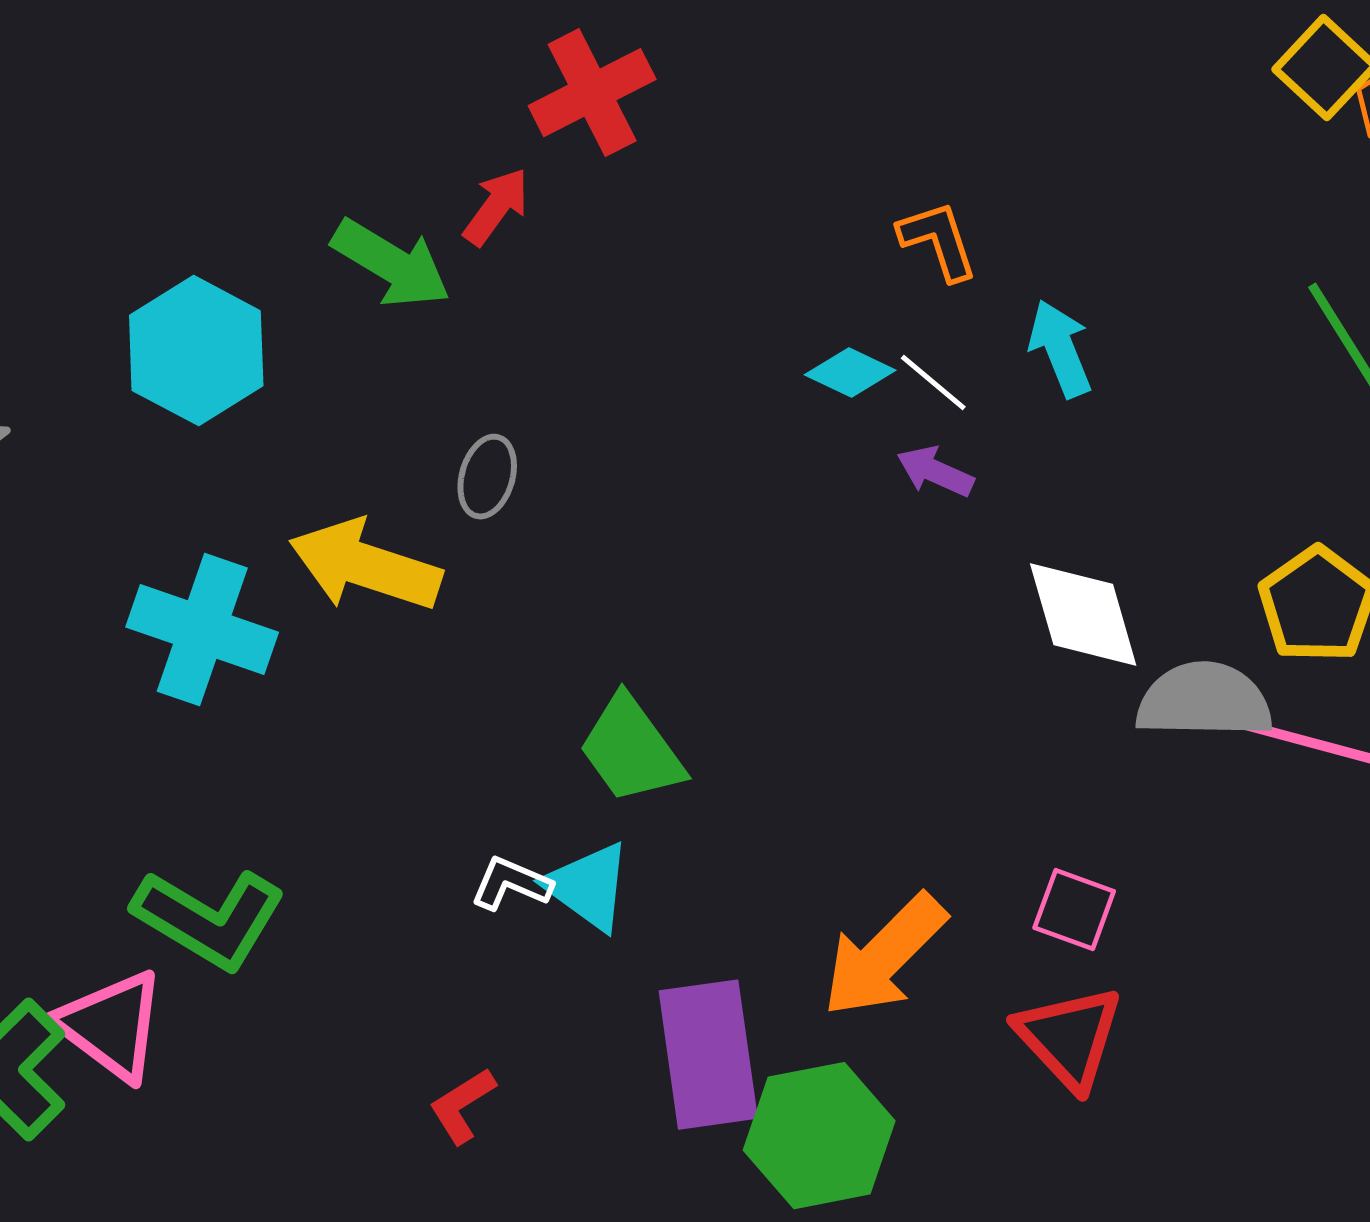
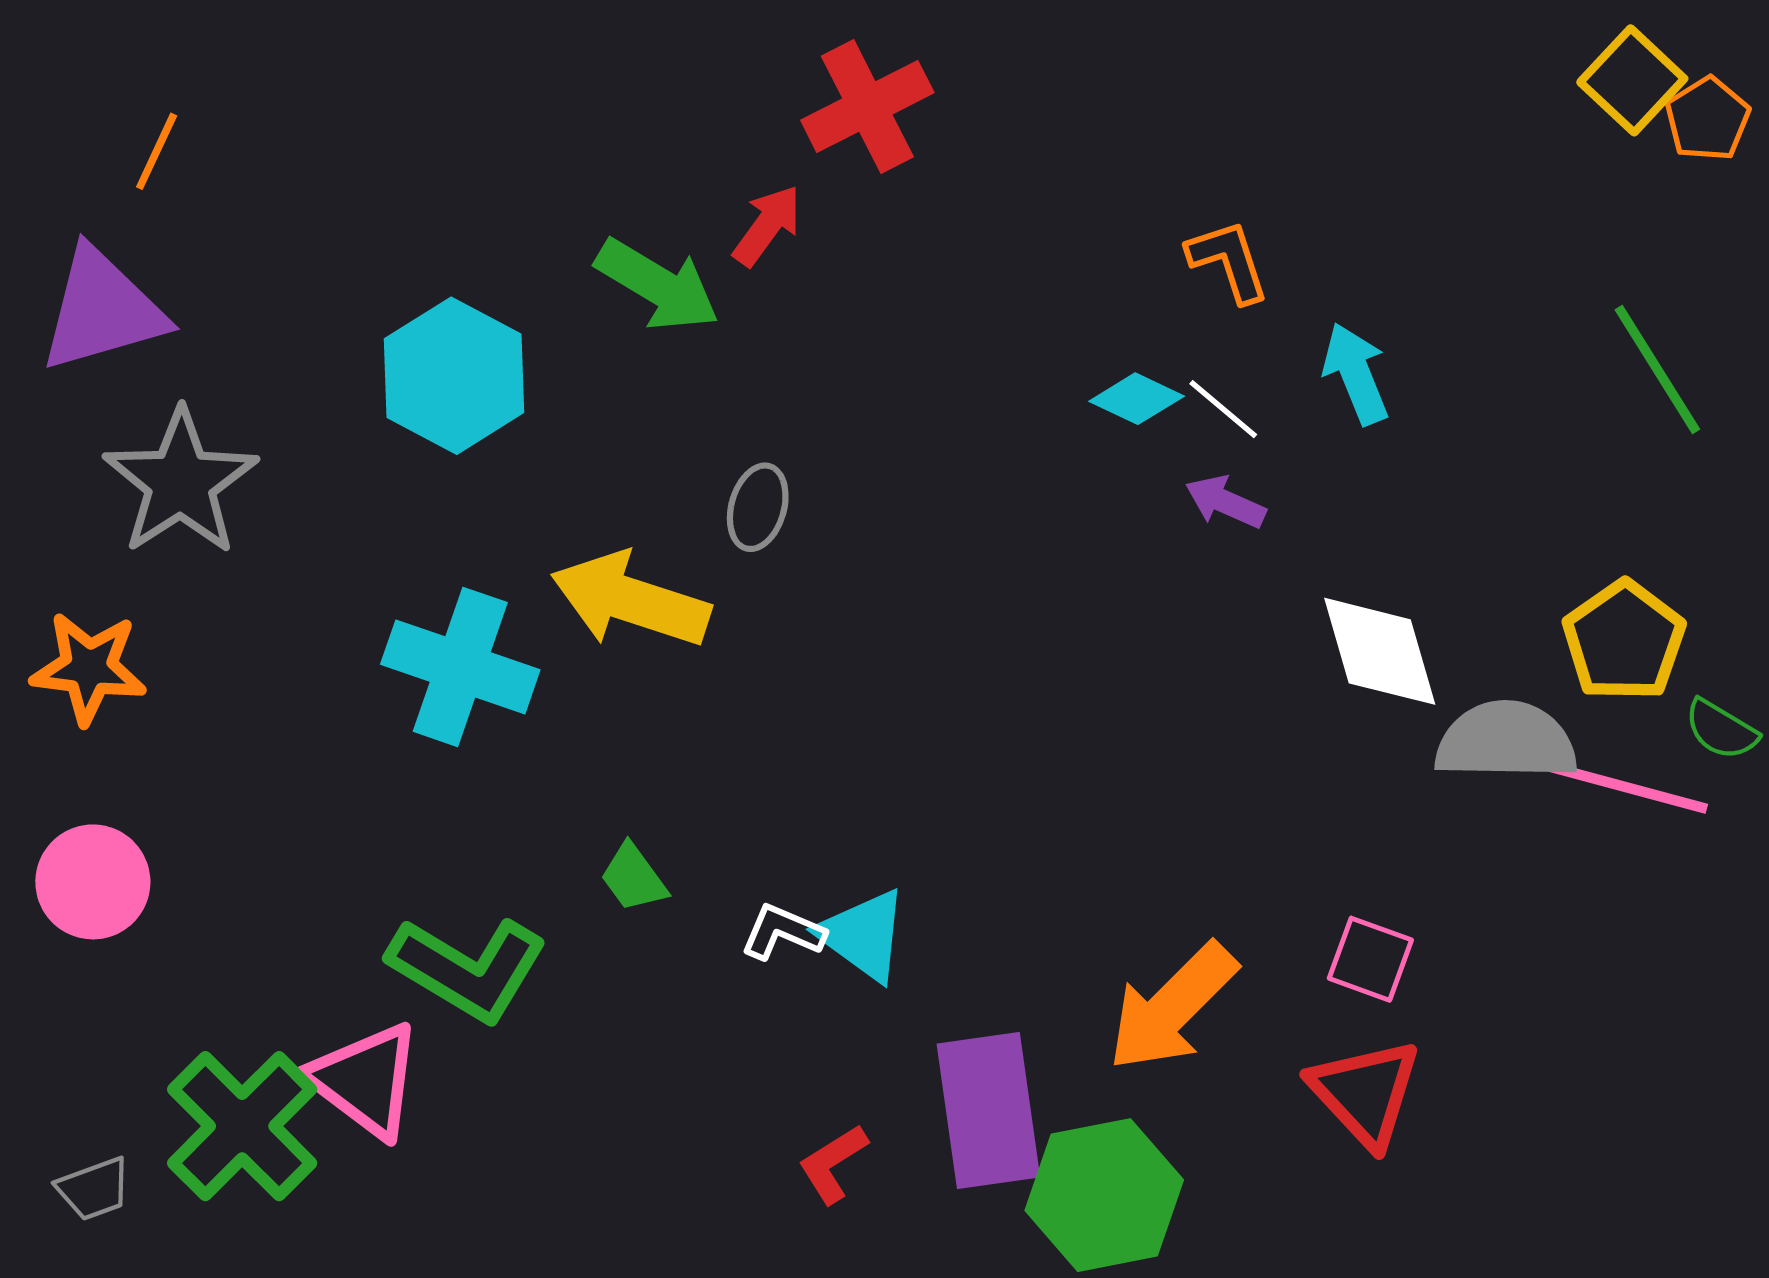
green trapezoid: (631, 750) -> (634, 878), moved, size x0.6
red L-shape: (462, 1106) -> (833, 1164), moved

